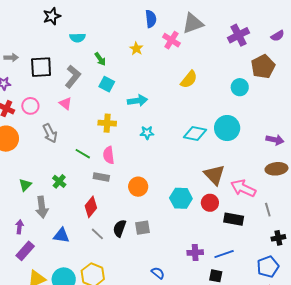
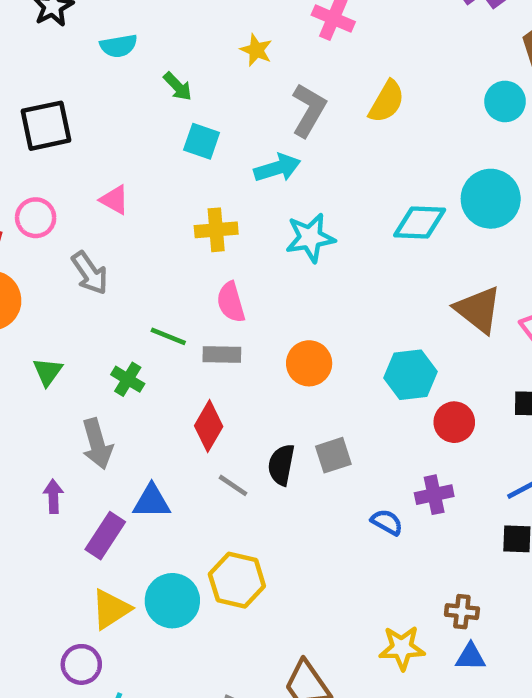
gray L-shape: (73, 77) -> (309, 110), moved
cyan star: (147, 133) -> (310, 238), size x1.5
green line: (83, 154) -> (168, 336), moved
green triangle: (25, 185) -> (48, 372), moved
red circle: (210, 203) -> (454, 422), moved
purple rectangle: (25, 251) -> (105, 536), moved
purple cross: (195, 253) -> (434, 495), moved
blue semicircle: (158, 273) -> (387, 522), moved

